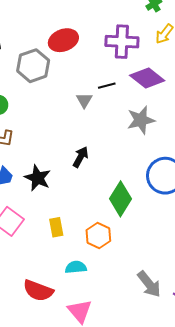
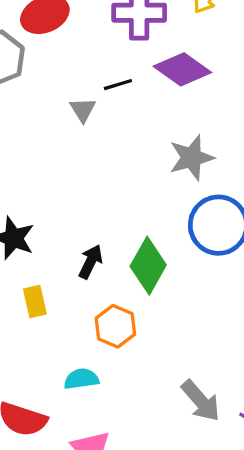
gray star: (141, 120) -> (191, 158), moved
black arrow: (81, 157) -> (91, 262), moved
yellow rectangle: (56, 227) -> (35, 301), moved

